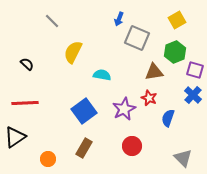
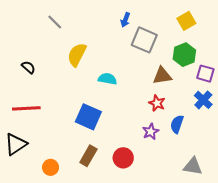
purple star: (124, 109) -> (151, 132), moved, size x0.7
blue square: (84, 111) -> (88, 117), turned -30
red circle: (132, 146) -> (123, 158), moved
gray triangle: (183, 158) -> (193, 166), turned -36

